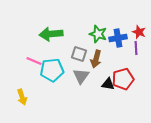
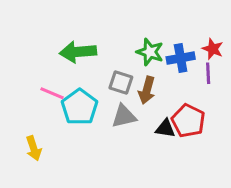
cyan pentagon: (52, 70) -> (80, 107), turned -30
gray triangle: (81, 76) -> (124, 116), turned 42
red pentagon: (123, 79) -> (188, 121), turned -30

